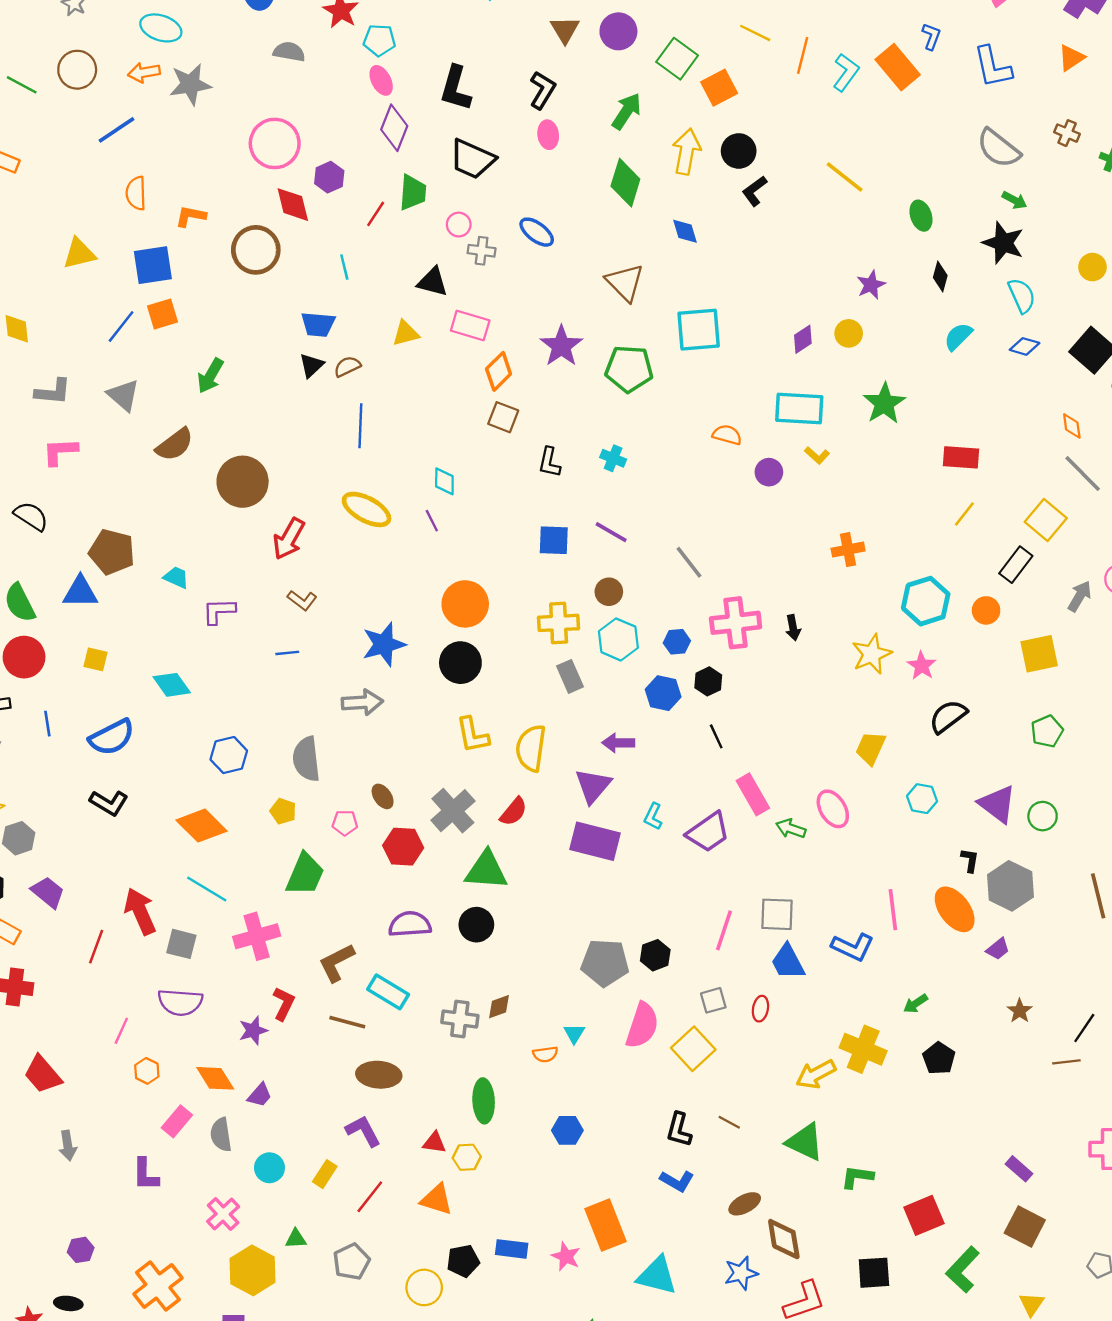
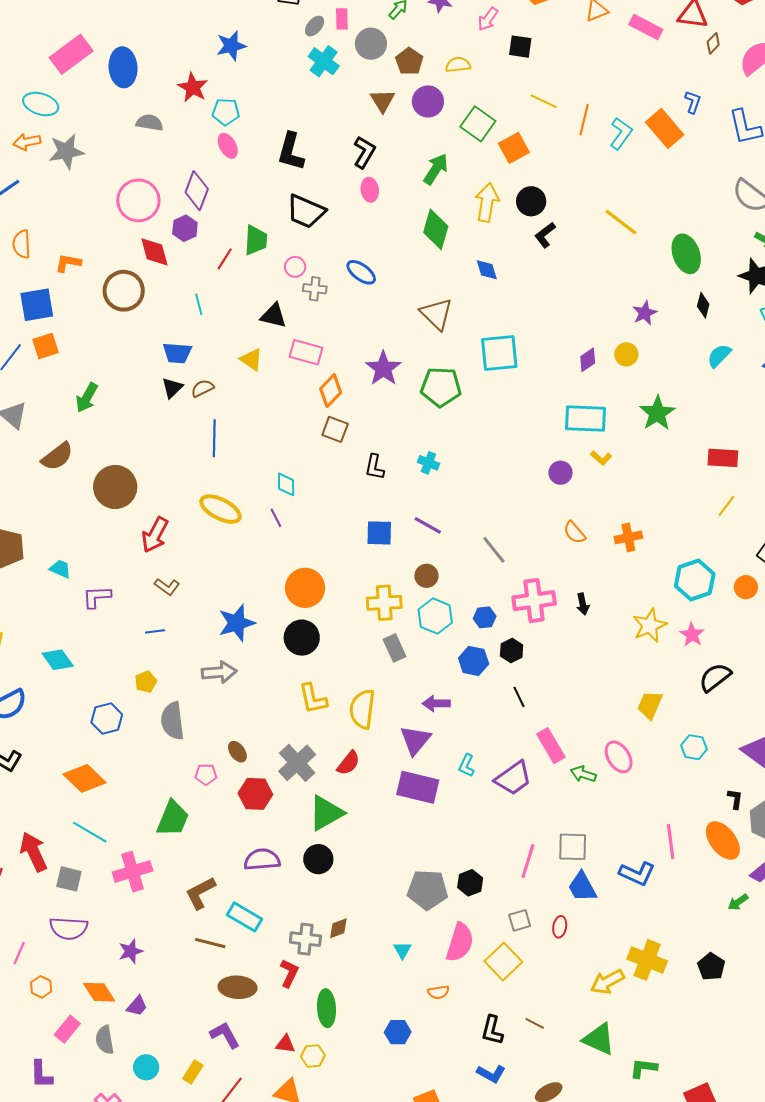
purple diamond: (394, 128) -> (197, 191), moved
green ellipse: (921, 216) -> (686, 254), size x1.5
yellow triangle: (406, 333) -> (251, 359), turned 50
orange semicircle: (727, 435) -> (574, 533), moved, turned -145
yellow pentagon: (283, 811) -> (146, 682), moved, turned 30
green triangle: (486, 870) -> (326, 813), turned -33
red L-shape: (284, 1004) -> (289, 973), moved
green arrow: (916, 1004) -> (738, 902), moved
orange semicircle: (545, 1054) -> (438, 992), moved

